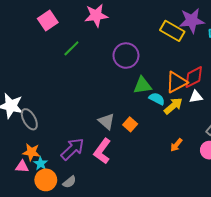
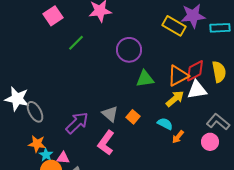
white triangle: (196, 97) -> (197, 90), size x1.5
cyan semicircle: (157, 99) -> (165, 124), moved
purple arrow: (73, 149) -> (77, 123), moved
pink triangle: (22, 167) -> (63, 158), moved

